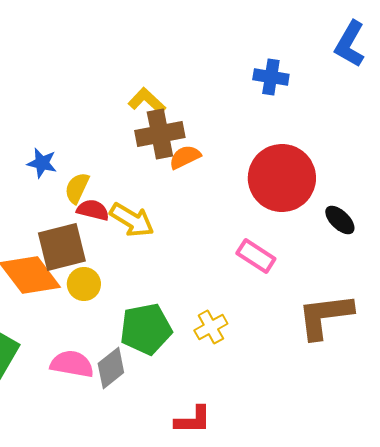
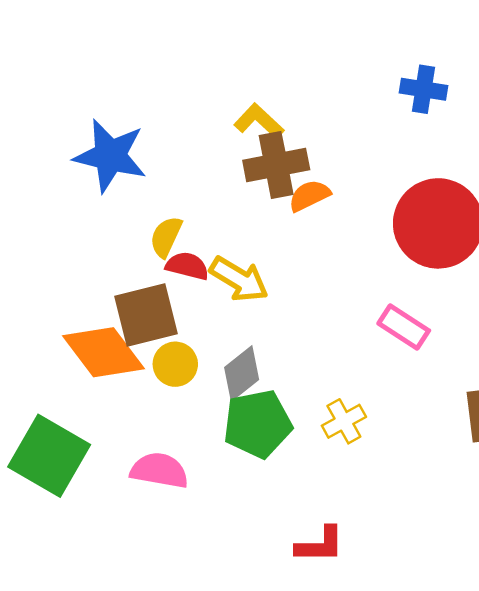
blue star: (42, 163) -> (110, 156), moved, size x1.8
gray diamond: (111, 368) -> (242, 373), moved

